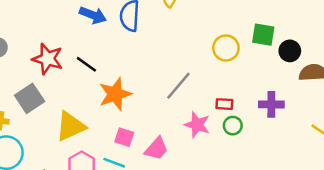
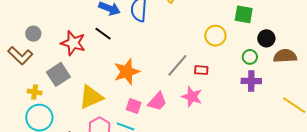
green square: (263, 35) -> (244, 14), moved
black line: (86, 64) -> (103, 34), moved
red rectangle: (224, 104) -> (201, 70), moved
green circle: (233, 126) -> (250, 57), moved
pink trapezoid: (156, 149) -> (157, 102), moved

